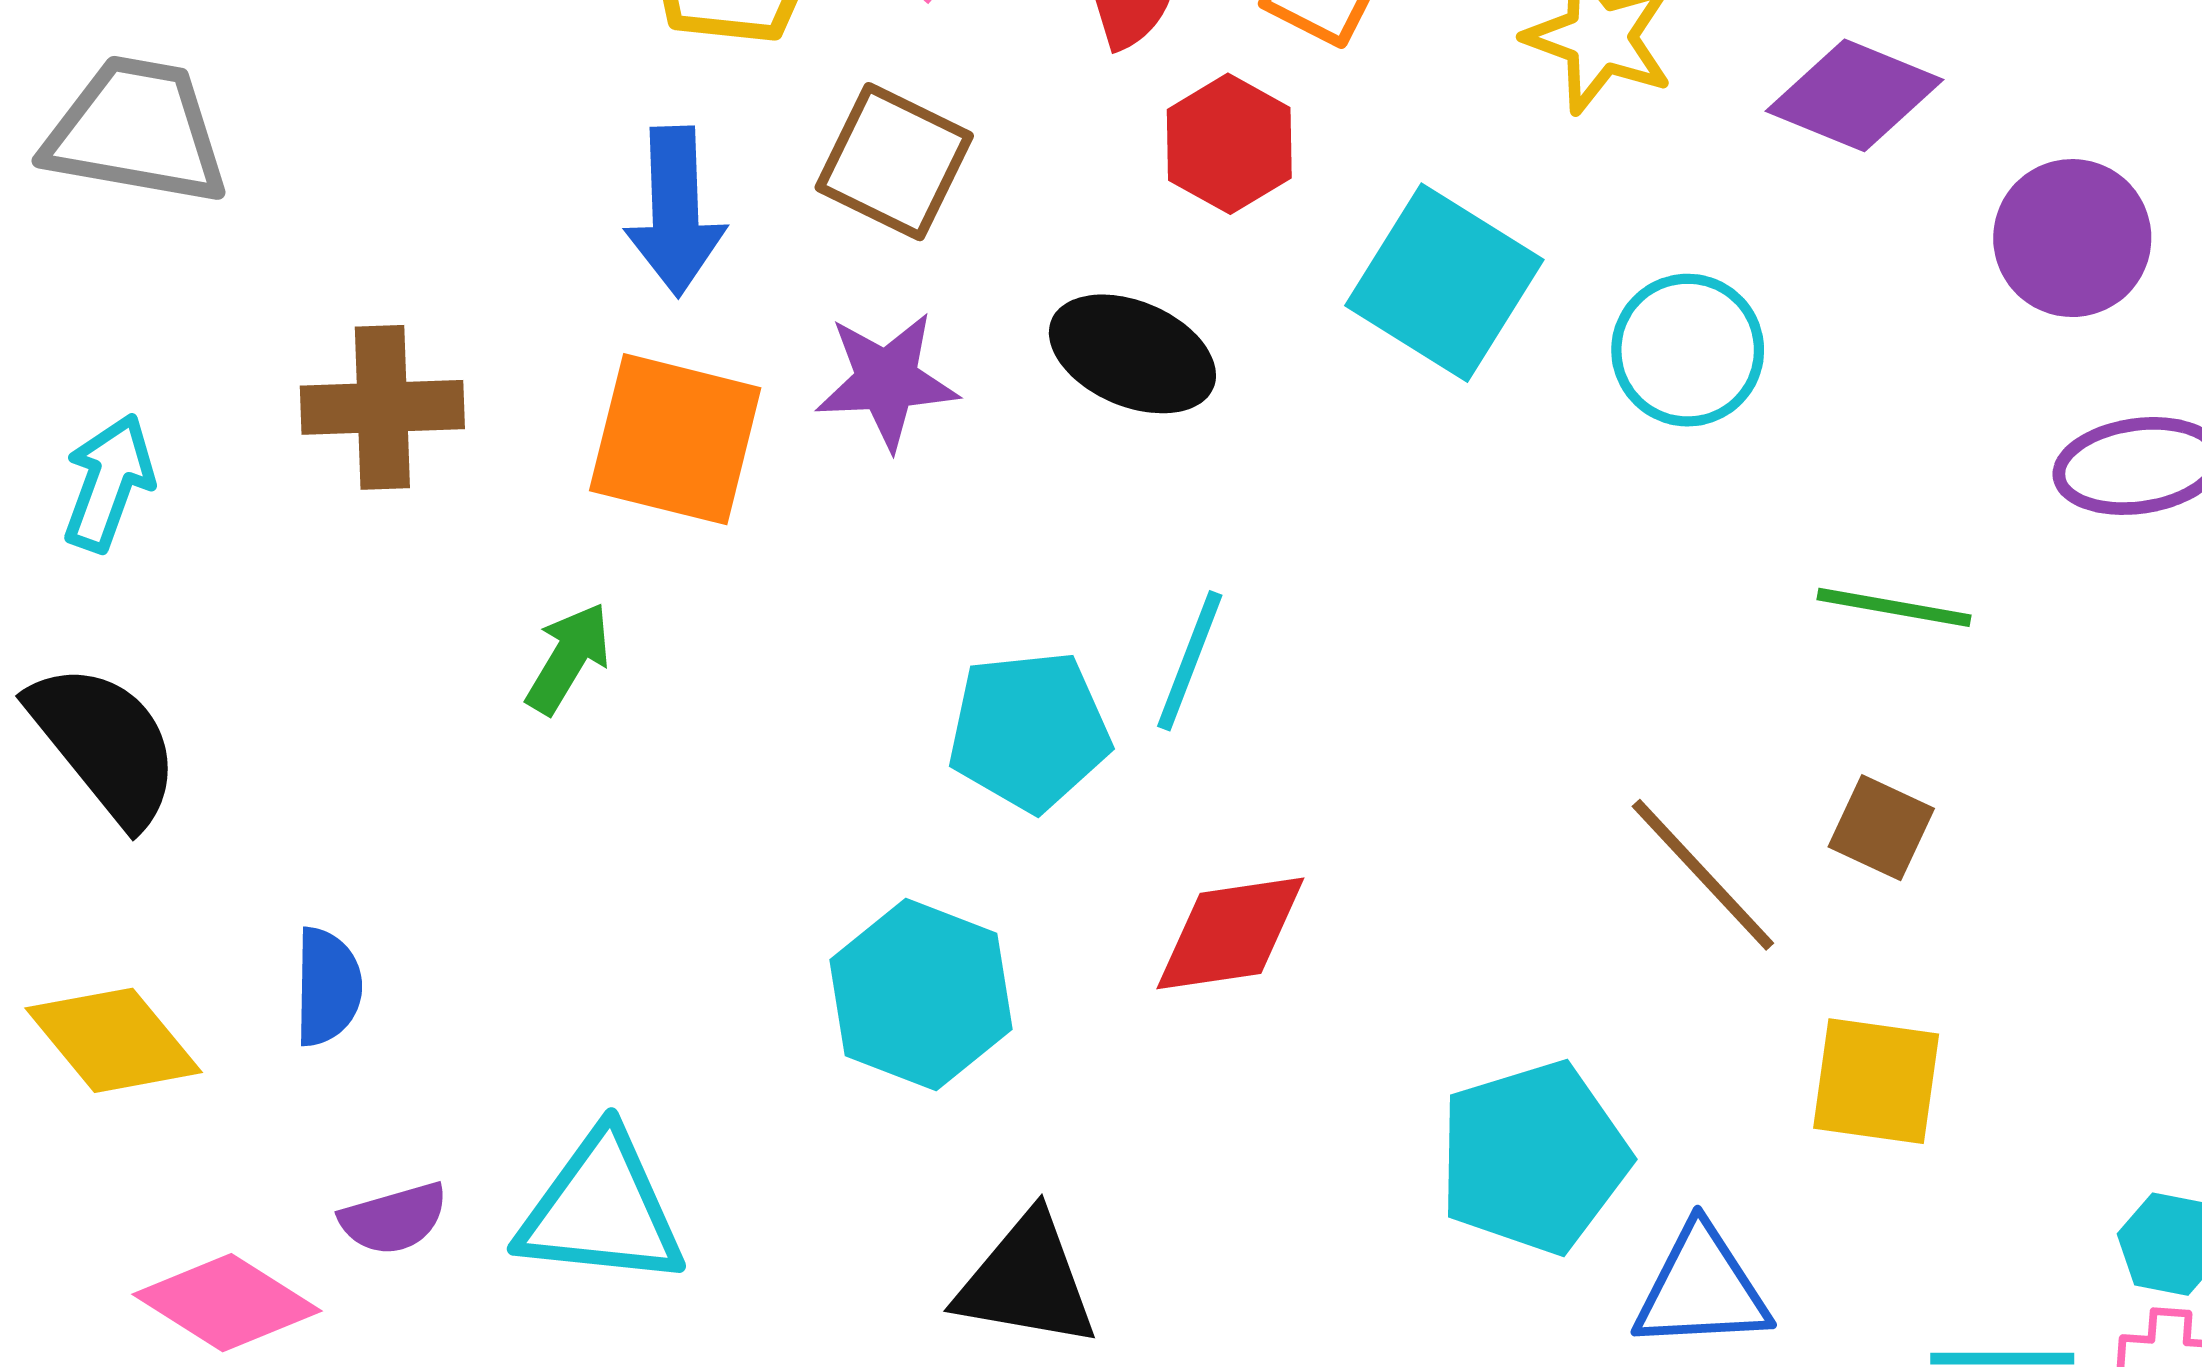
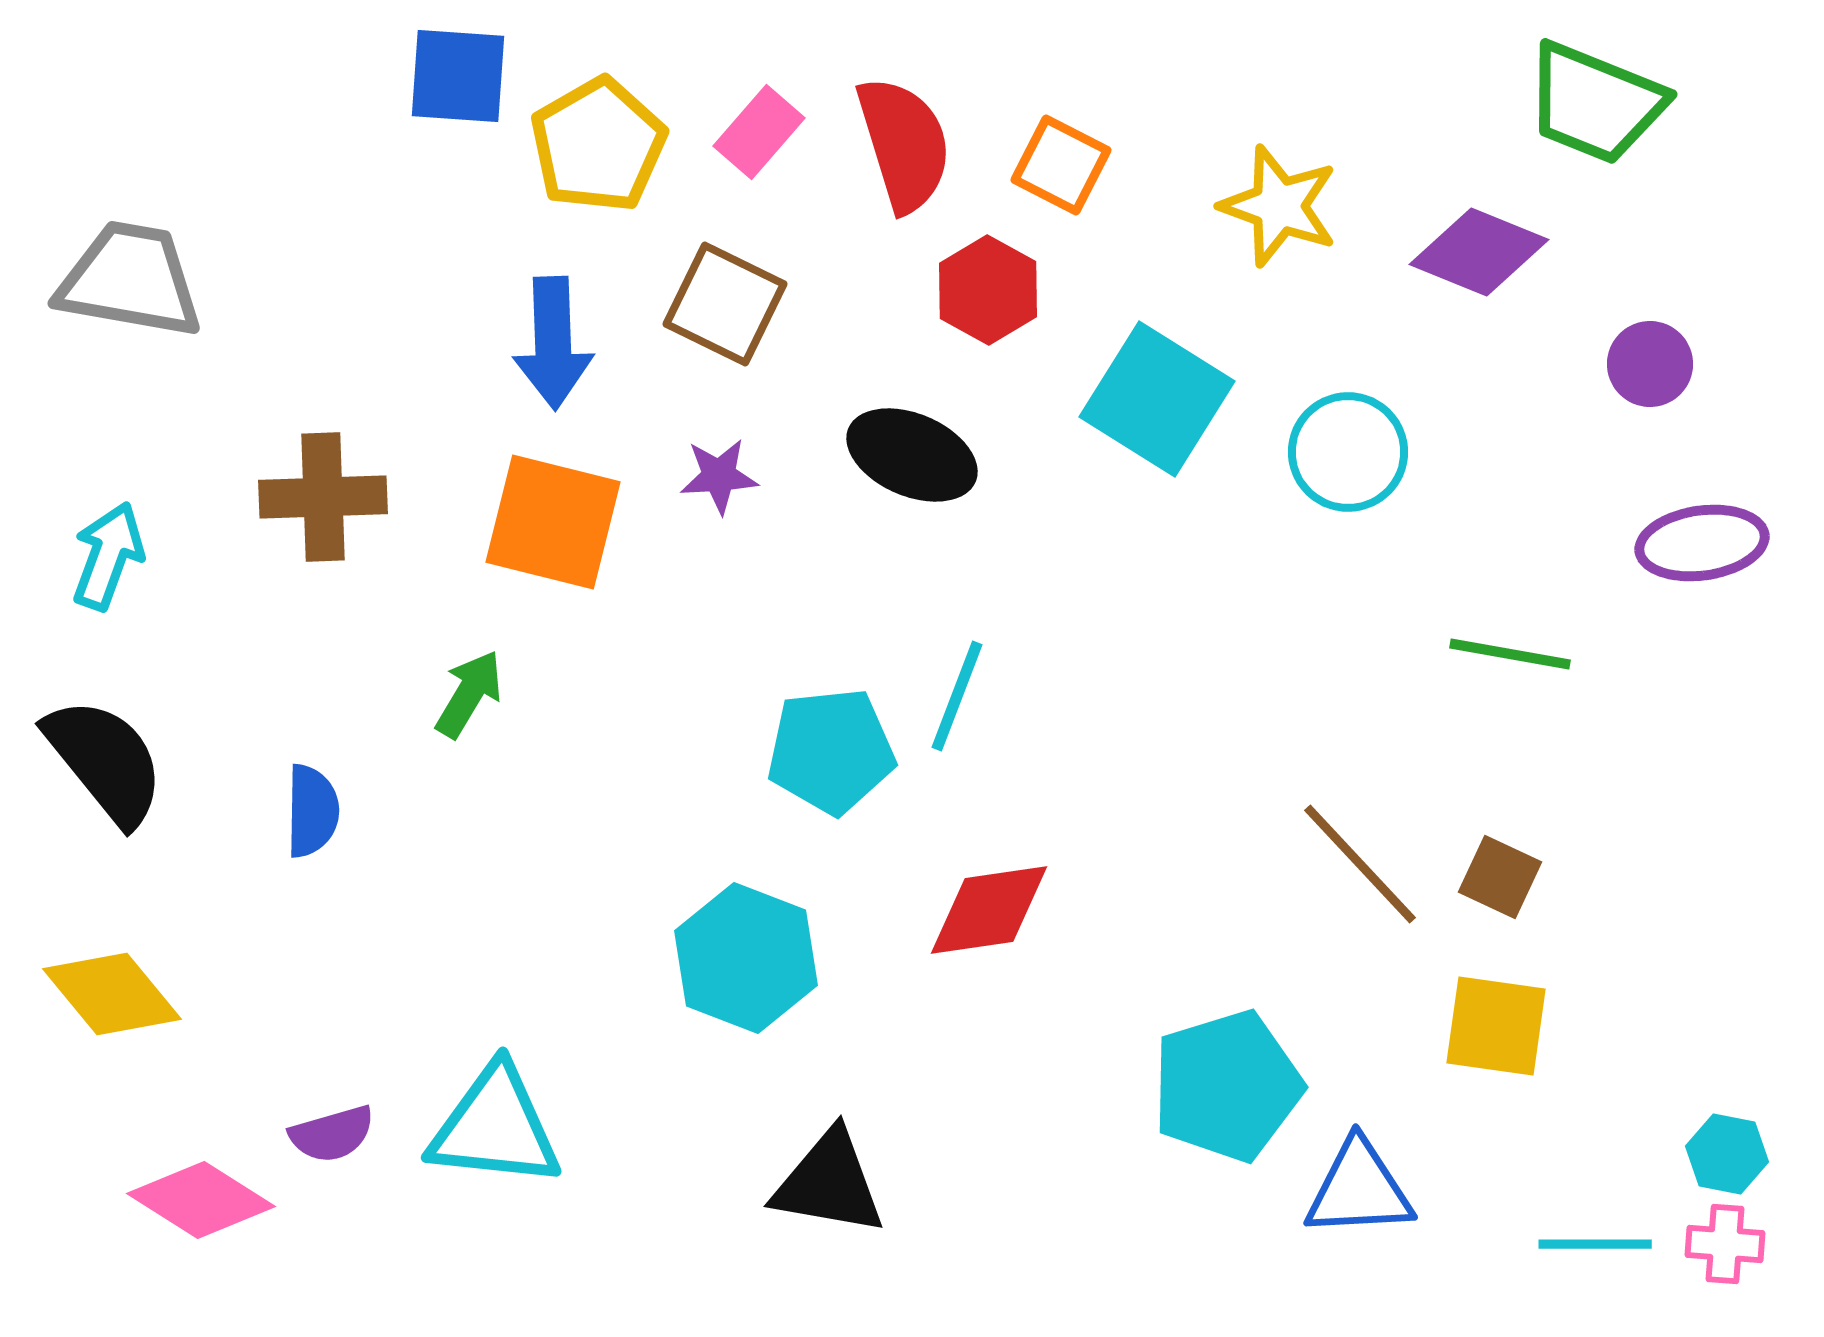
purple circle: (2072, 238) -> (1650, 364), size x0.7
purple star: (887, 381) -> (719, 476), size x0.7
brown square: (1881, 828) -> (1500, 877), moved
blue semicircle: (328, 987) -> (312, 811), moved

